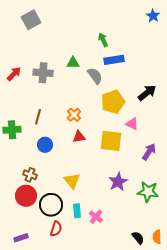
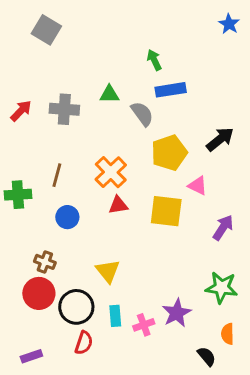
gray square: (31, 20) -> (46, 30), turned -30
orange cross: (74, 115) -> (111, 172), size x1.5
purple star: (118, 182) -> (177, 313), moved
pink cross: (96, 217) -> (144, 325), turned 32
orange semicircle: (157, 237) -> (228, 334), moved

